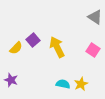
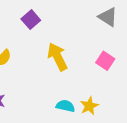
purple square: (33, 40) -> (31, 20), moved

